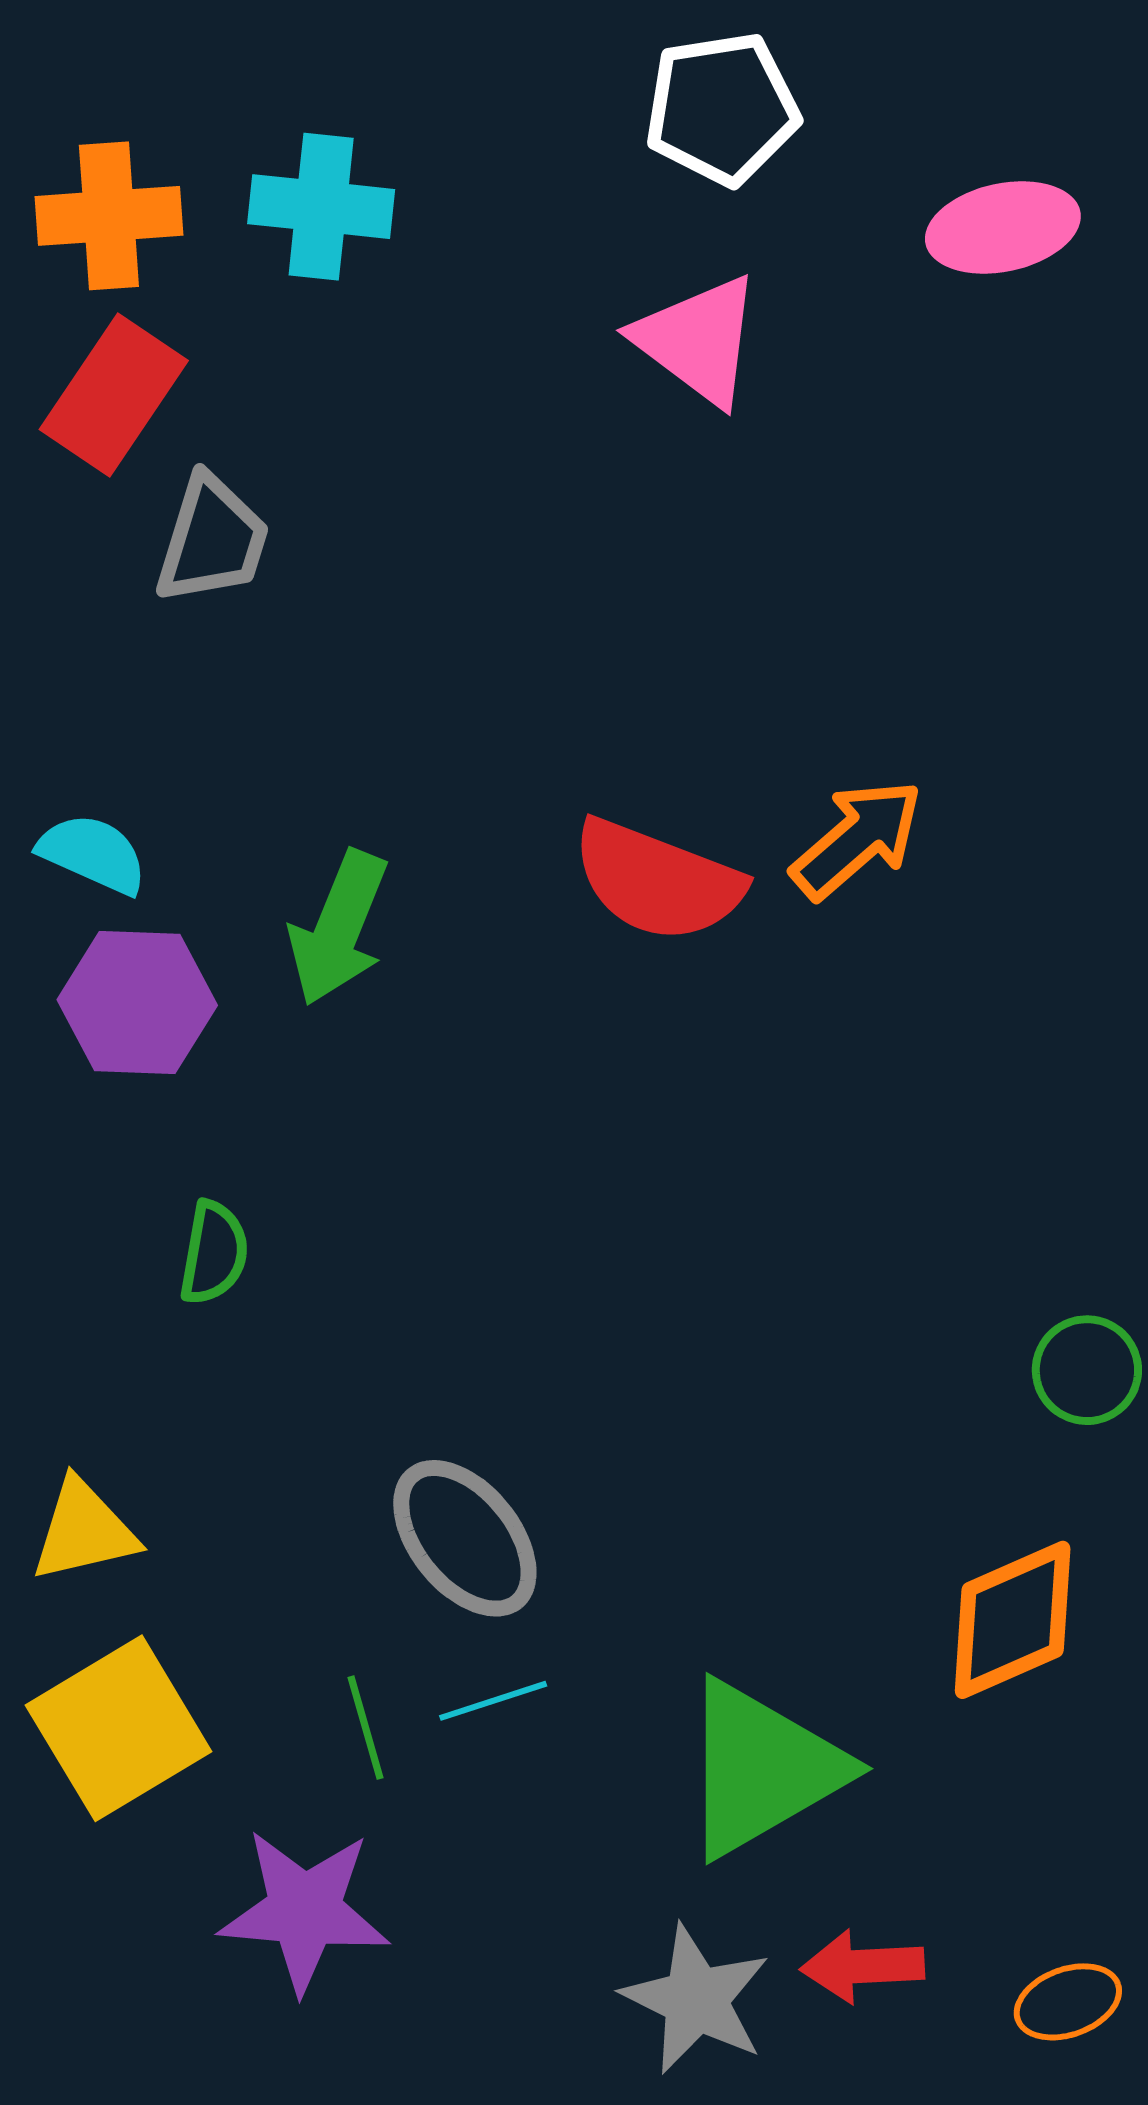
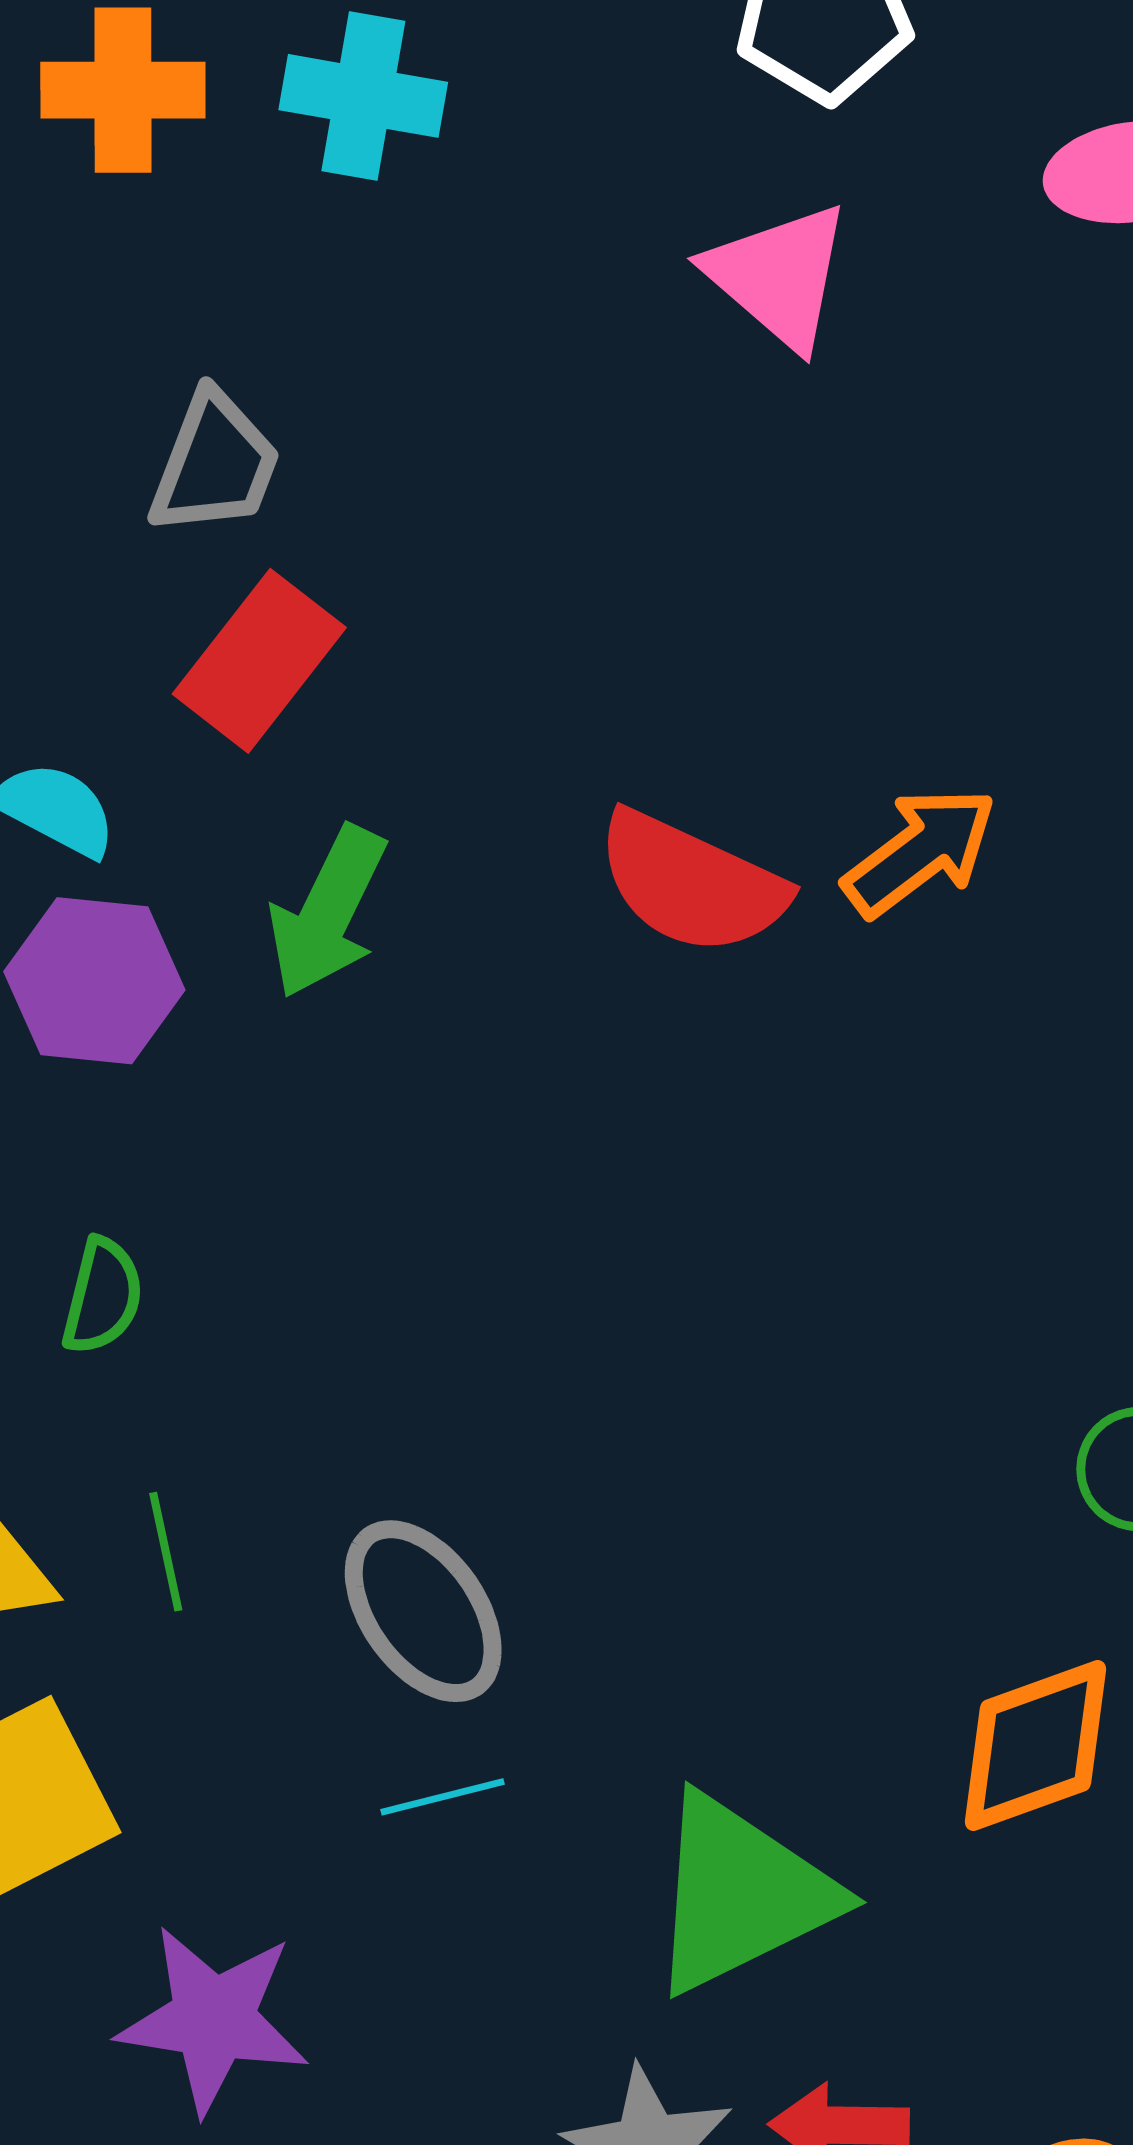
red rectangle: (114, 395) -> (259, 661), moved
green semicircle: (214, 1253) -> (102, 1296), moved
green line: (366, 1728) -> (166, 1552), moved

